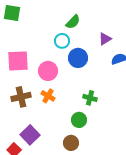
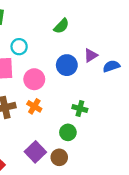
purple triangle: (105, 39) -> (91, 55), moved
cyan circle: (62, 41) -> (19, 47), moved
purple square: (30, 135) -> (35, 152), moved

